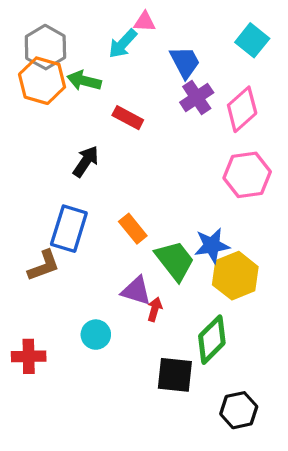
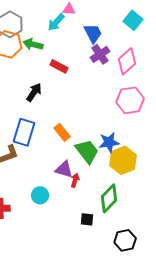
black square: (175, 375) -> (87, 219), size x0.6

